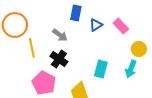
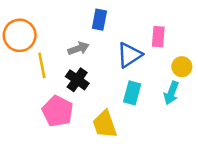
blue triangle: (96, 25) -> (130, 55), moved, size x1.5
pink rectangle: (121, 26) -> (158, 37), turned 49
gray arrow: (60, 35) -> (78, 48), turned -56

